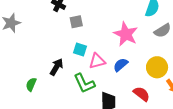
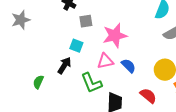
pink star: (126, 34) -> (115, 35), moved, turned 30
cyan square: (80, 50) -> (76, 46), moved
blue semicircle: (121, 65) -> (129, 66), turned 84

